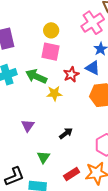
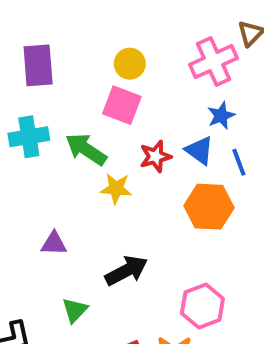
purple triangle: (28, 126) -> (54, 243), turned 48
black arrow: (66, 133) -> (126, 271), size x1.5

